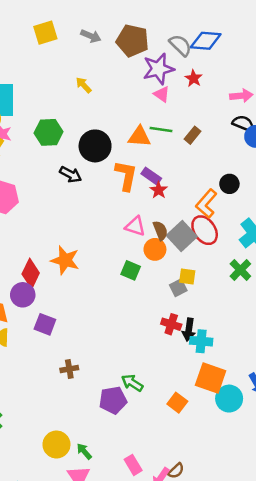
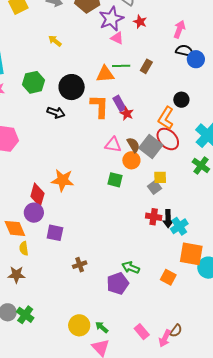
pink arrow: (241, 96) -> (179, 29), turned -54
purple rectangle: (151, 176) -> (119, 103), turned 35
cyan cross: (201, 341) -> (179, 226), turned -30

